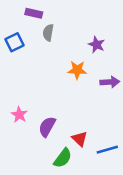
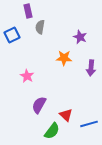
purple rectangle: (34, 13) -> (28, 11), turned 64
purple arrow: (110, 82) -> (91, 68), turned 98
pink star: (19, 115) -> (27, 76), moved

